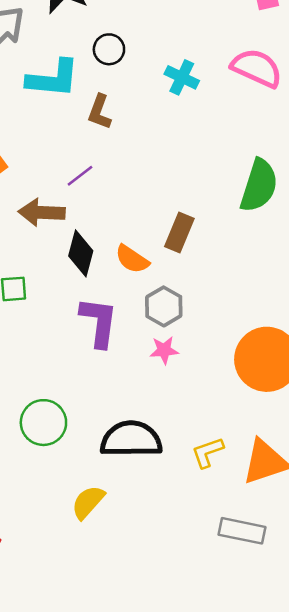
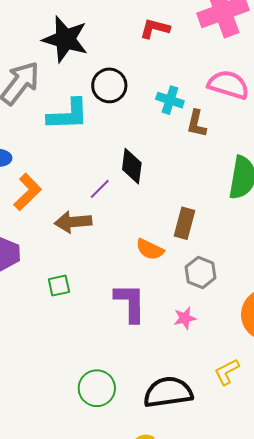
black circle: (109, 49) -> (109, 85), size x1.4
brown L-shape: (100, 112) -> (197, 124), moved
black diamond: (81, 253) -> (132, 166), moved
gray hexagon: (164, 306) -> (201, 272), moved
yellow L-shape: (208, 452) -> (227, 372), moved

